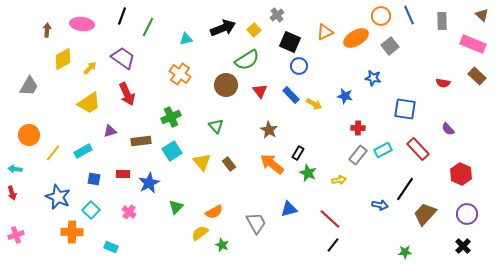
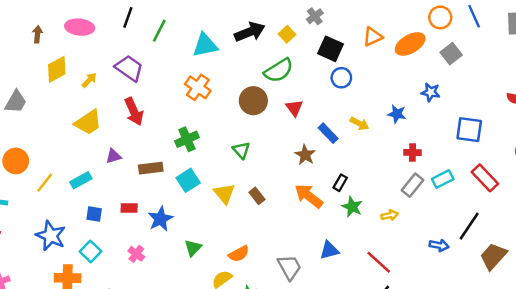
cyan triangle: (186, 39) -> (205, 45), size x1.6
blue rectangle: (291, 95) -> (328, 133), moved

